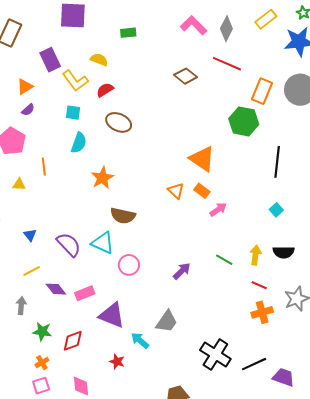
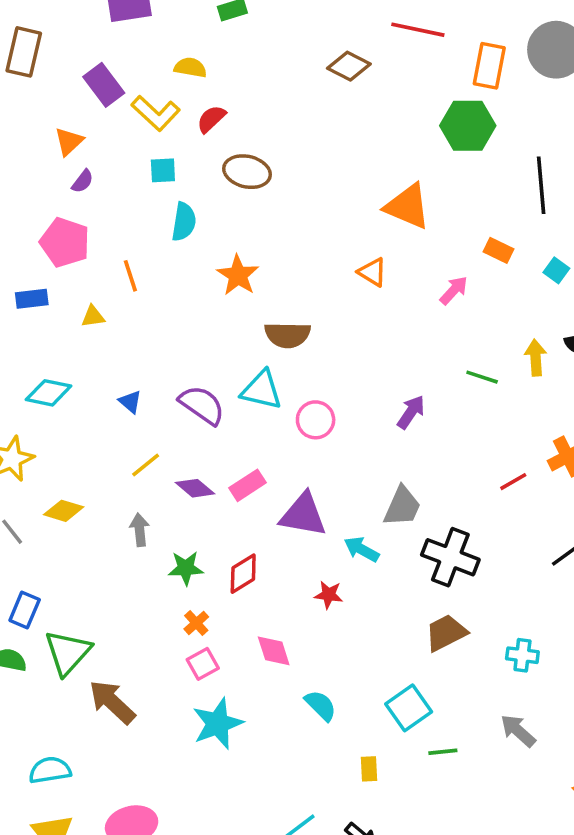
orange rectangle: (202, 191) -> (498, 250), moved
red line: (259, 285) -> (513, 482), moved, turned -42
black cross: (215, 354) -> (450, 557), moved

